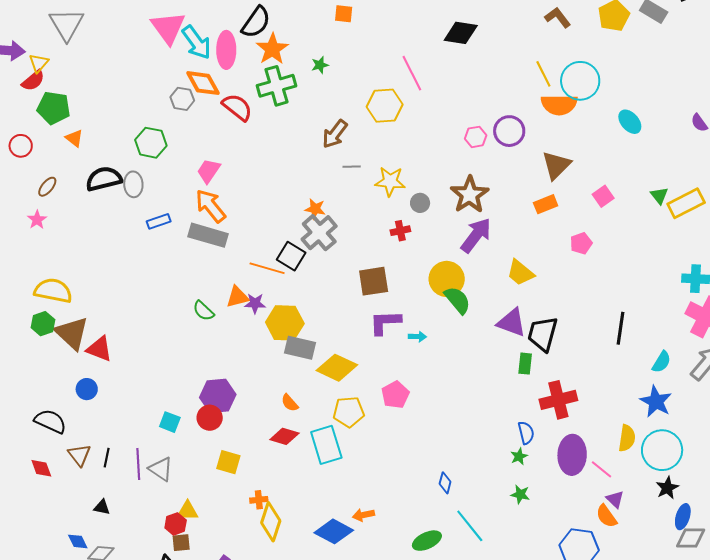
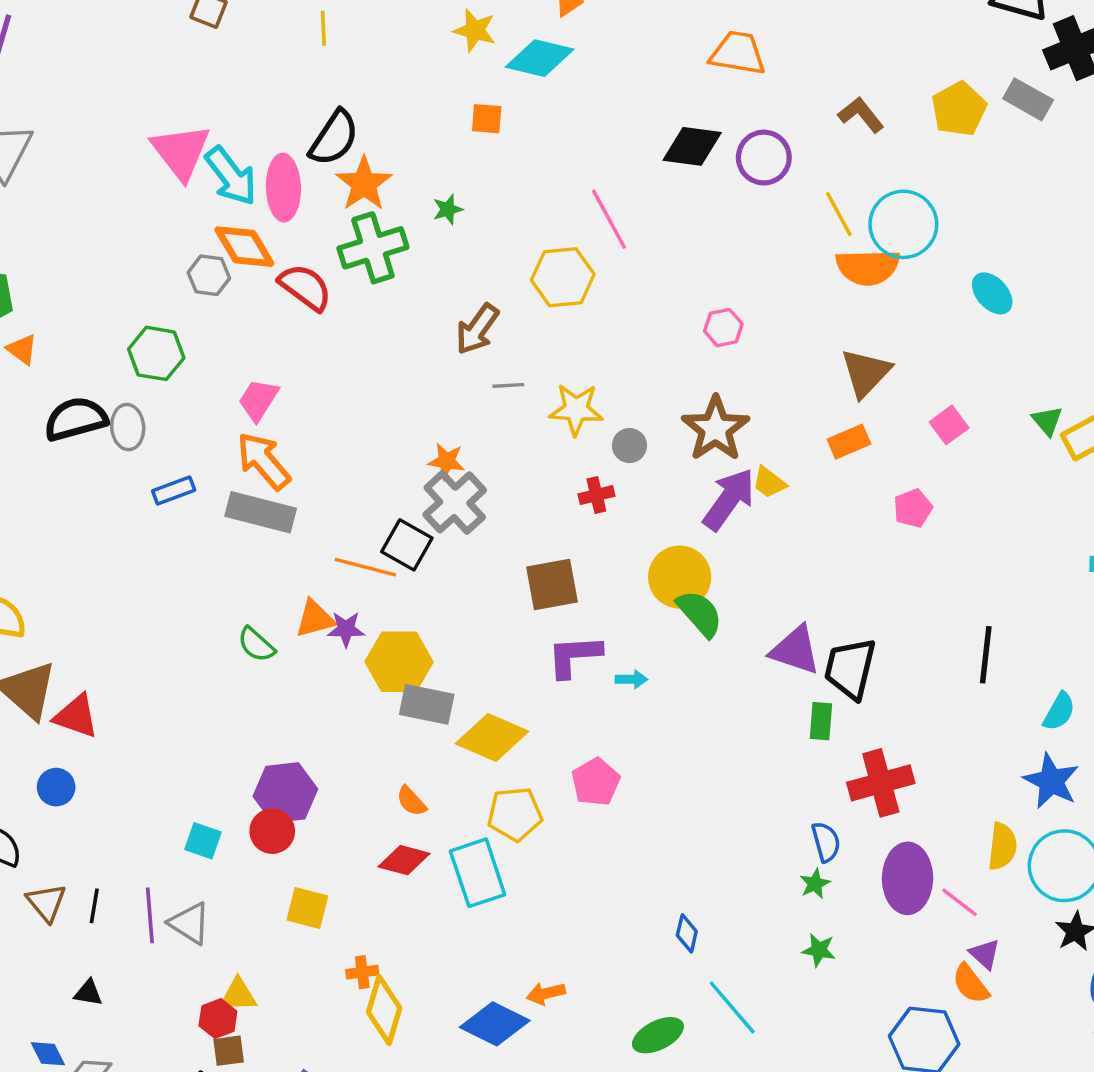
purple circle: (509, 131) -> (764, 158), moved
yellow trapezoid: (520, 273) -> (769, 482), moved, size x0.7

